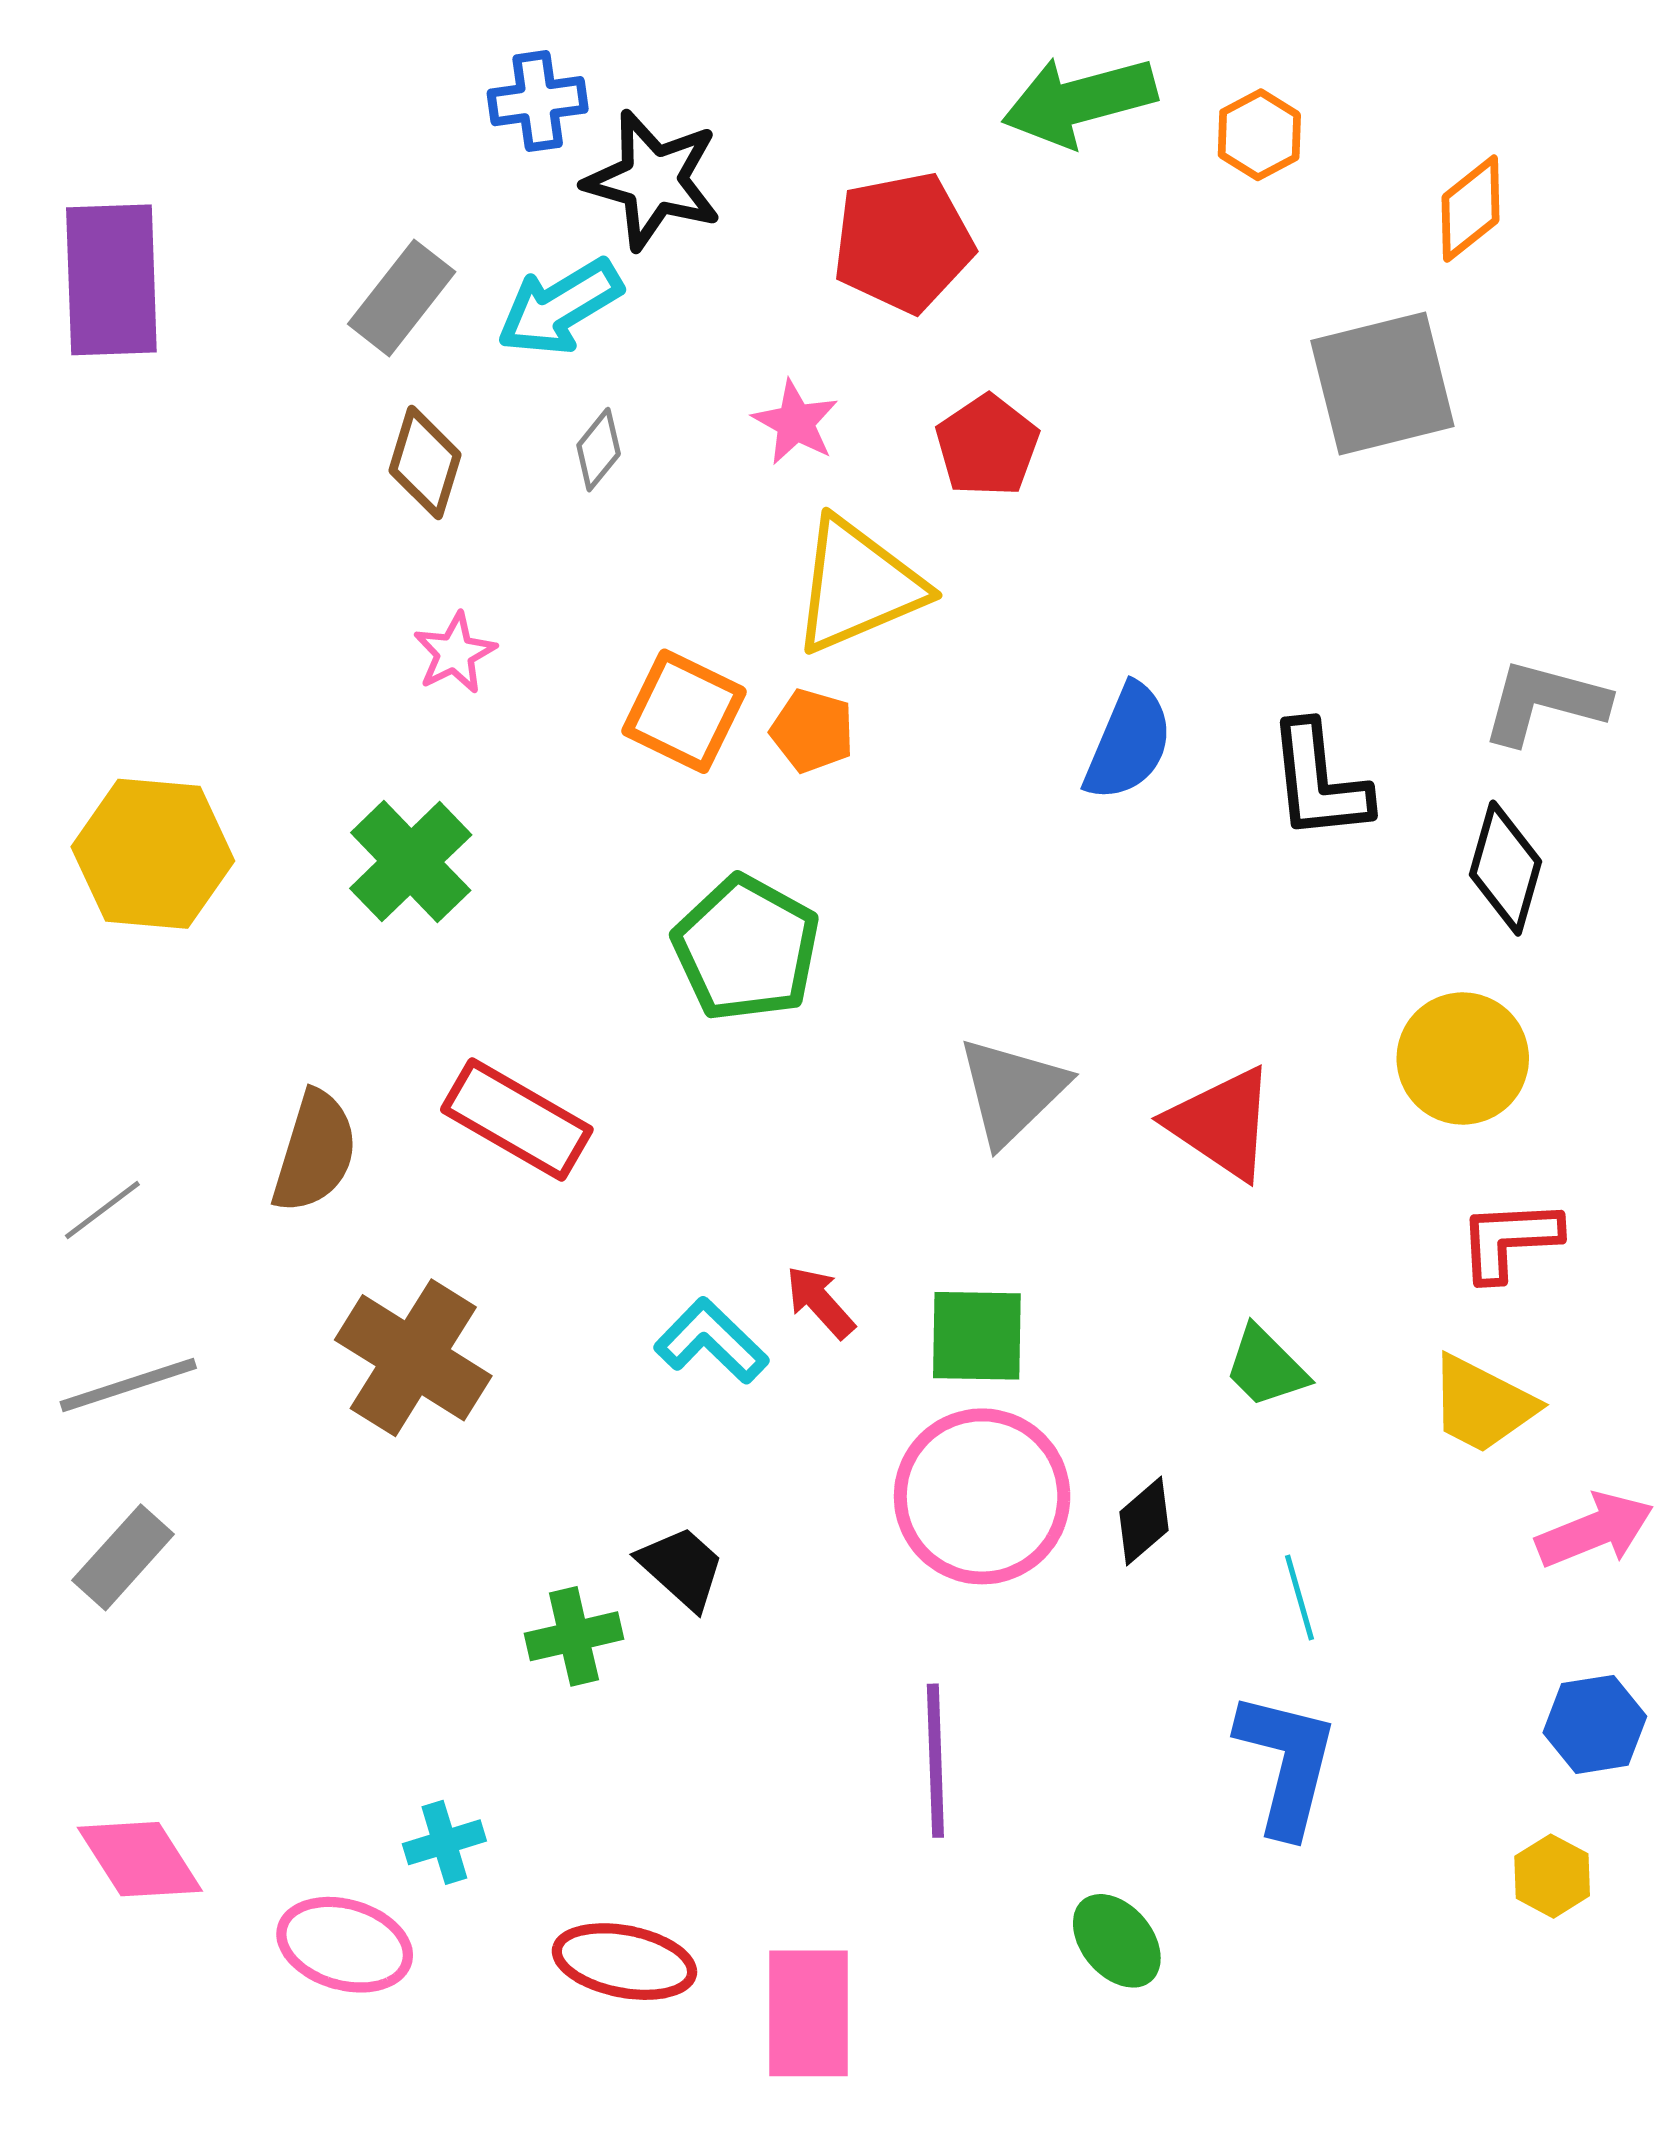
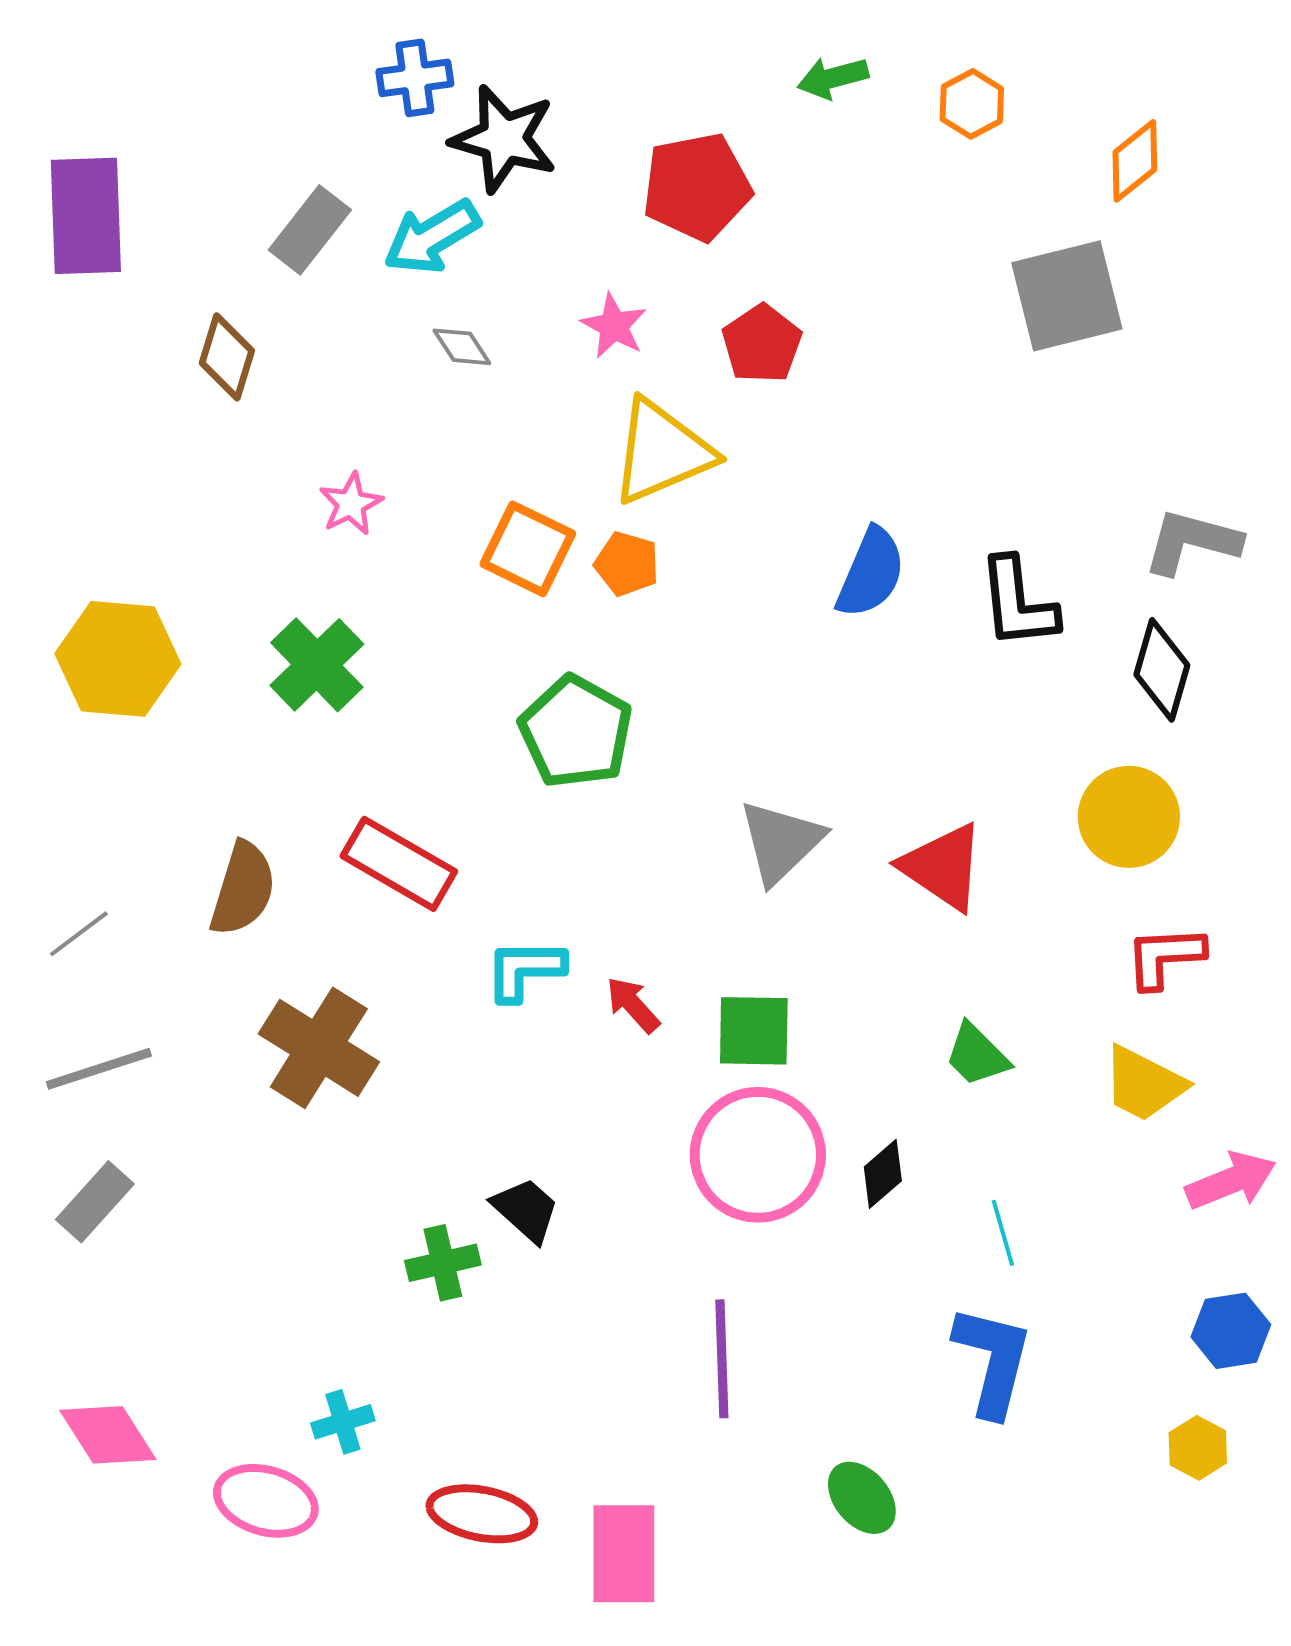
green arrow: (1079, 101) -> (833, 78), size x0.6
gray diamond: (599, 450) -> (462, 347), turned -72
brown diamond: (425, 463) -> (227, 357), moved
cyan L-shape: (711, 1341) -> (525, 970), moved, turned -44

